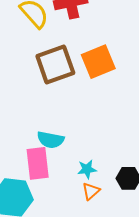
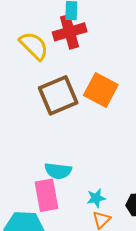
orange square: (98, 62) -> (101, 90), turned -36

